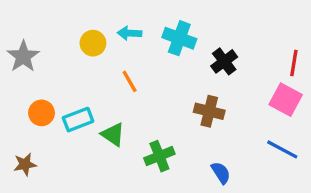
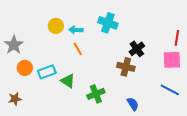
cyan arrow: (130, 33) -> (76, 30), moved
gray star: (23, 56) -> (14, 45), moved
black cross: (224, 61) -> (137, 49), moved
pink square: (286, 100) -> (172, 60), turned -30

